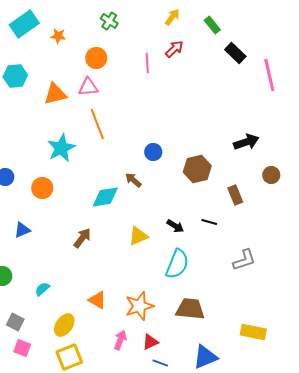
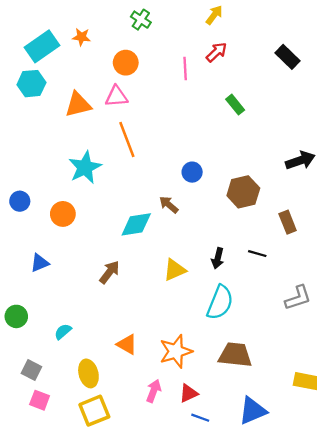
cyan rectangle: (24, 24) -> (42, 46), moved
green rectangle: (212, 25) -> (235, 105), moved
black arrow: (175, 226) -> (218, 258), turned 72
yellow ellipse: (64, 325) -> (88, 373), turned -50

